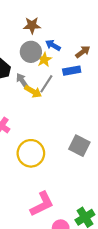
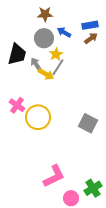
yellow star: (44, 60) -> (56, 54), moved
blue rectangle: (72, 71) -> (90, 25), moved
yellow circle: (31, 153) -> (38, 117), moved

